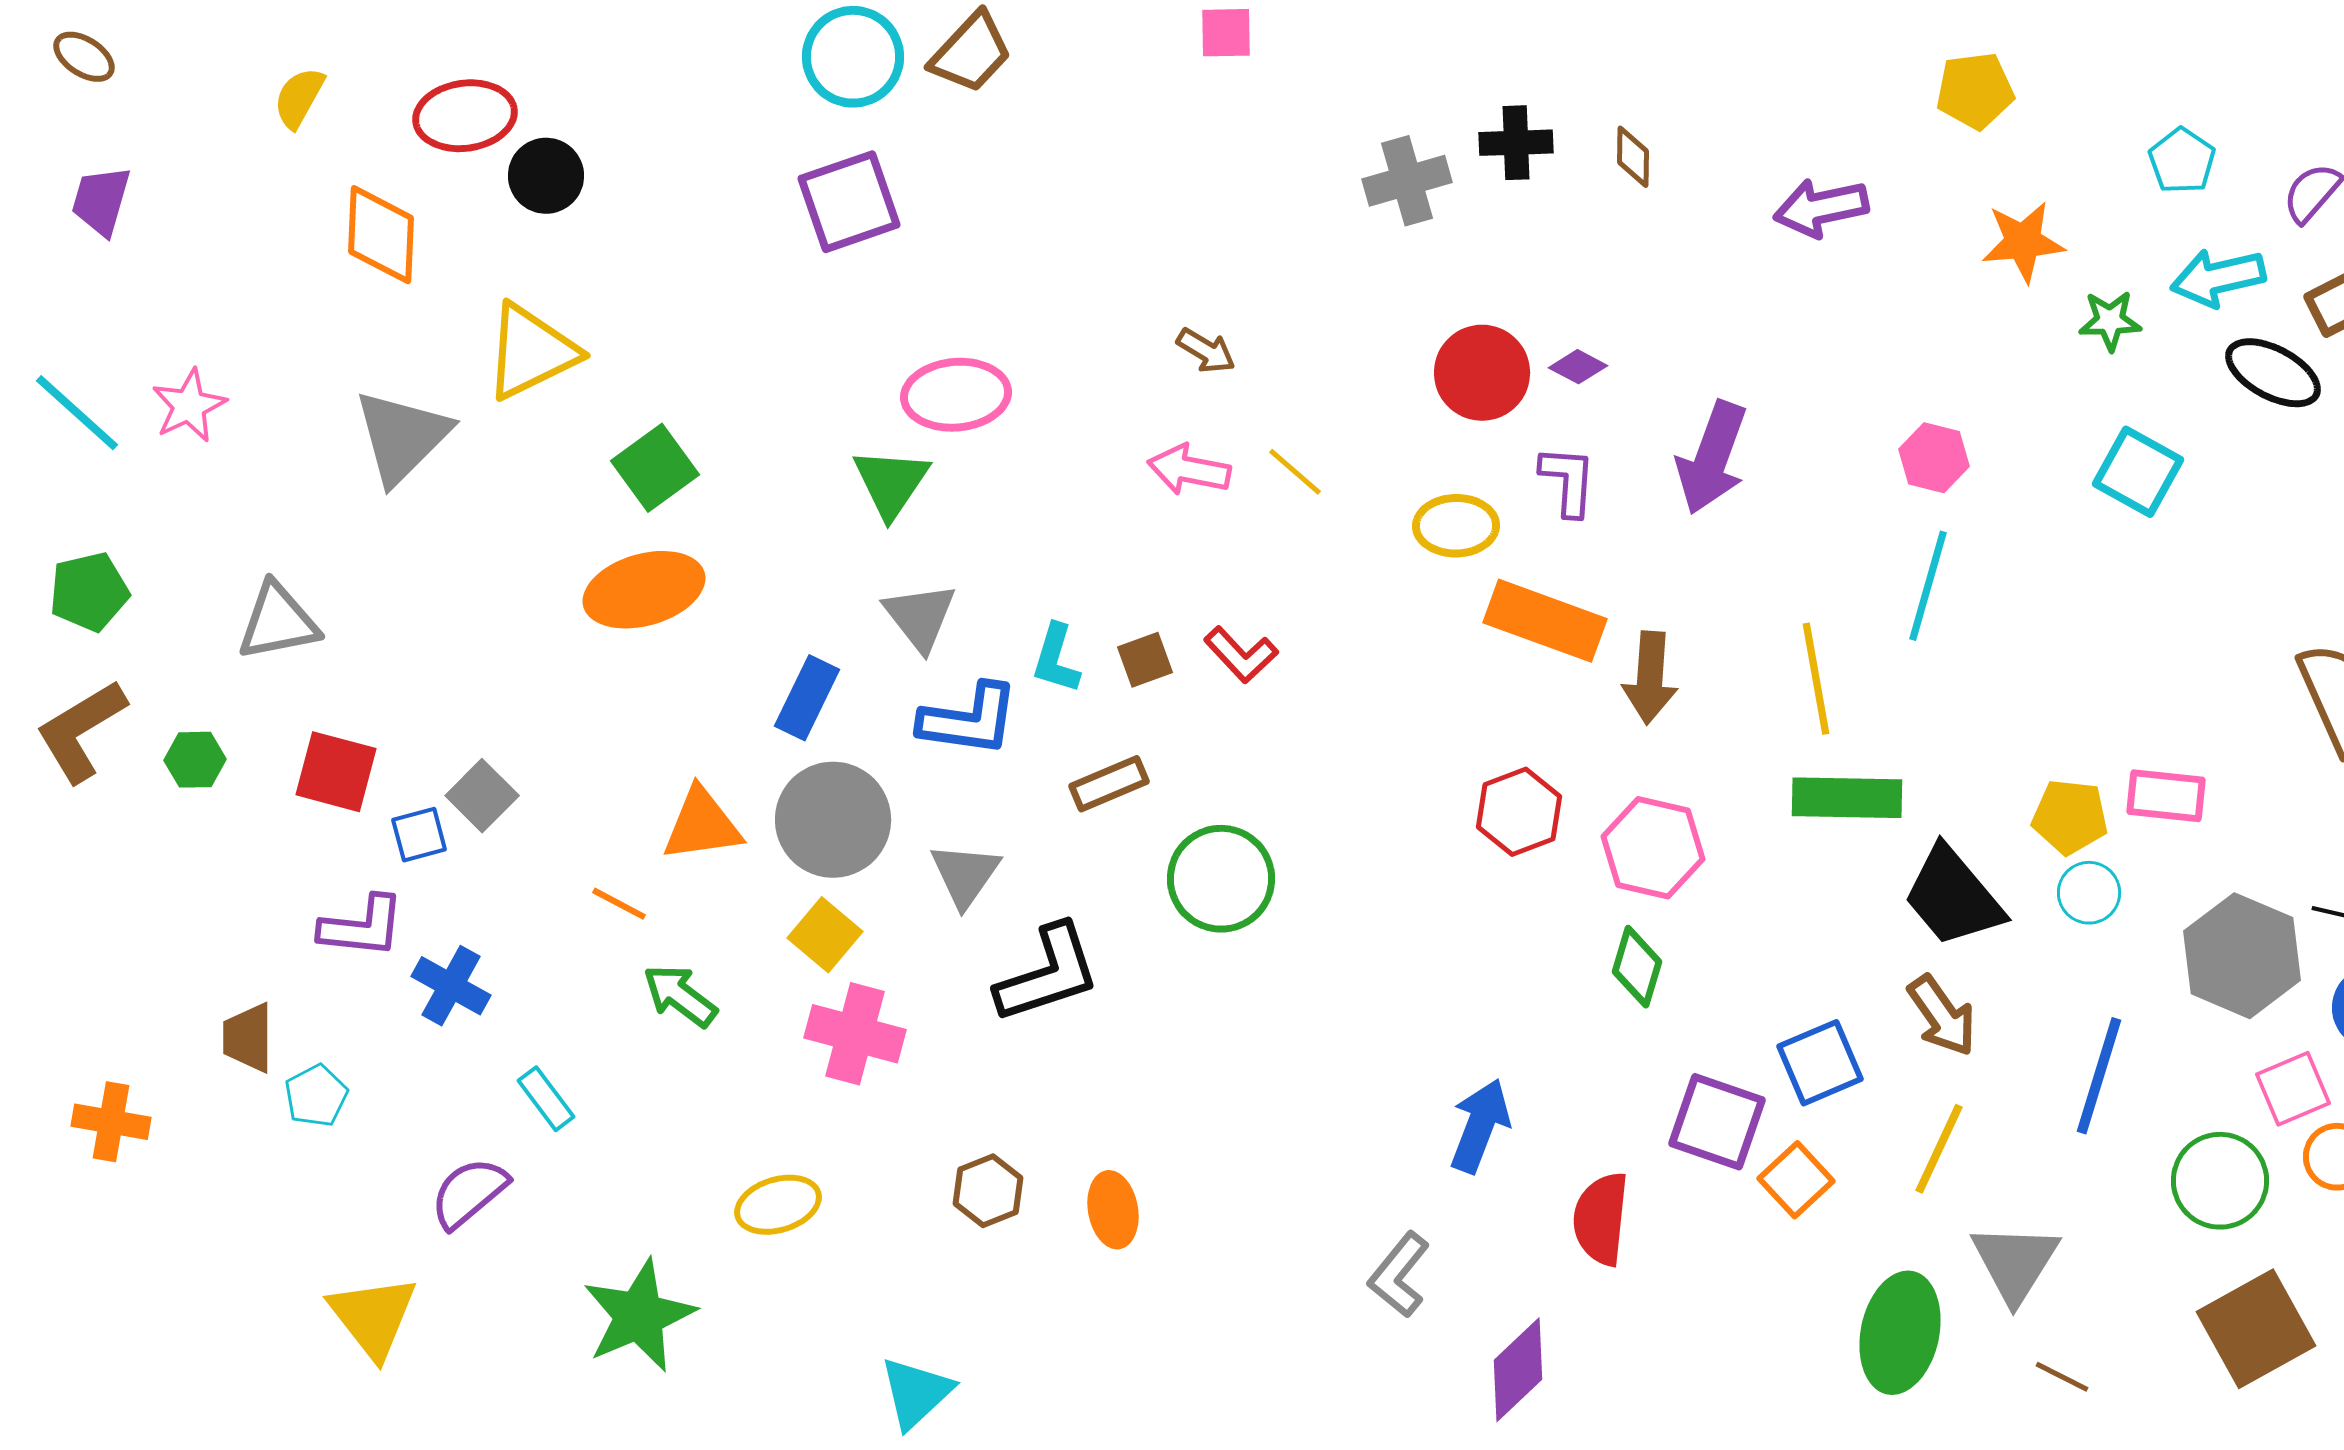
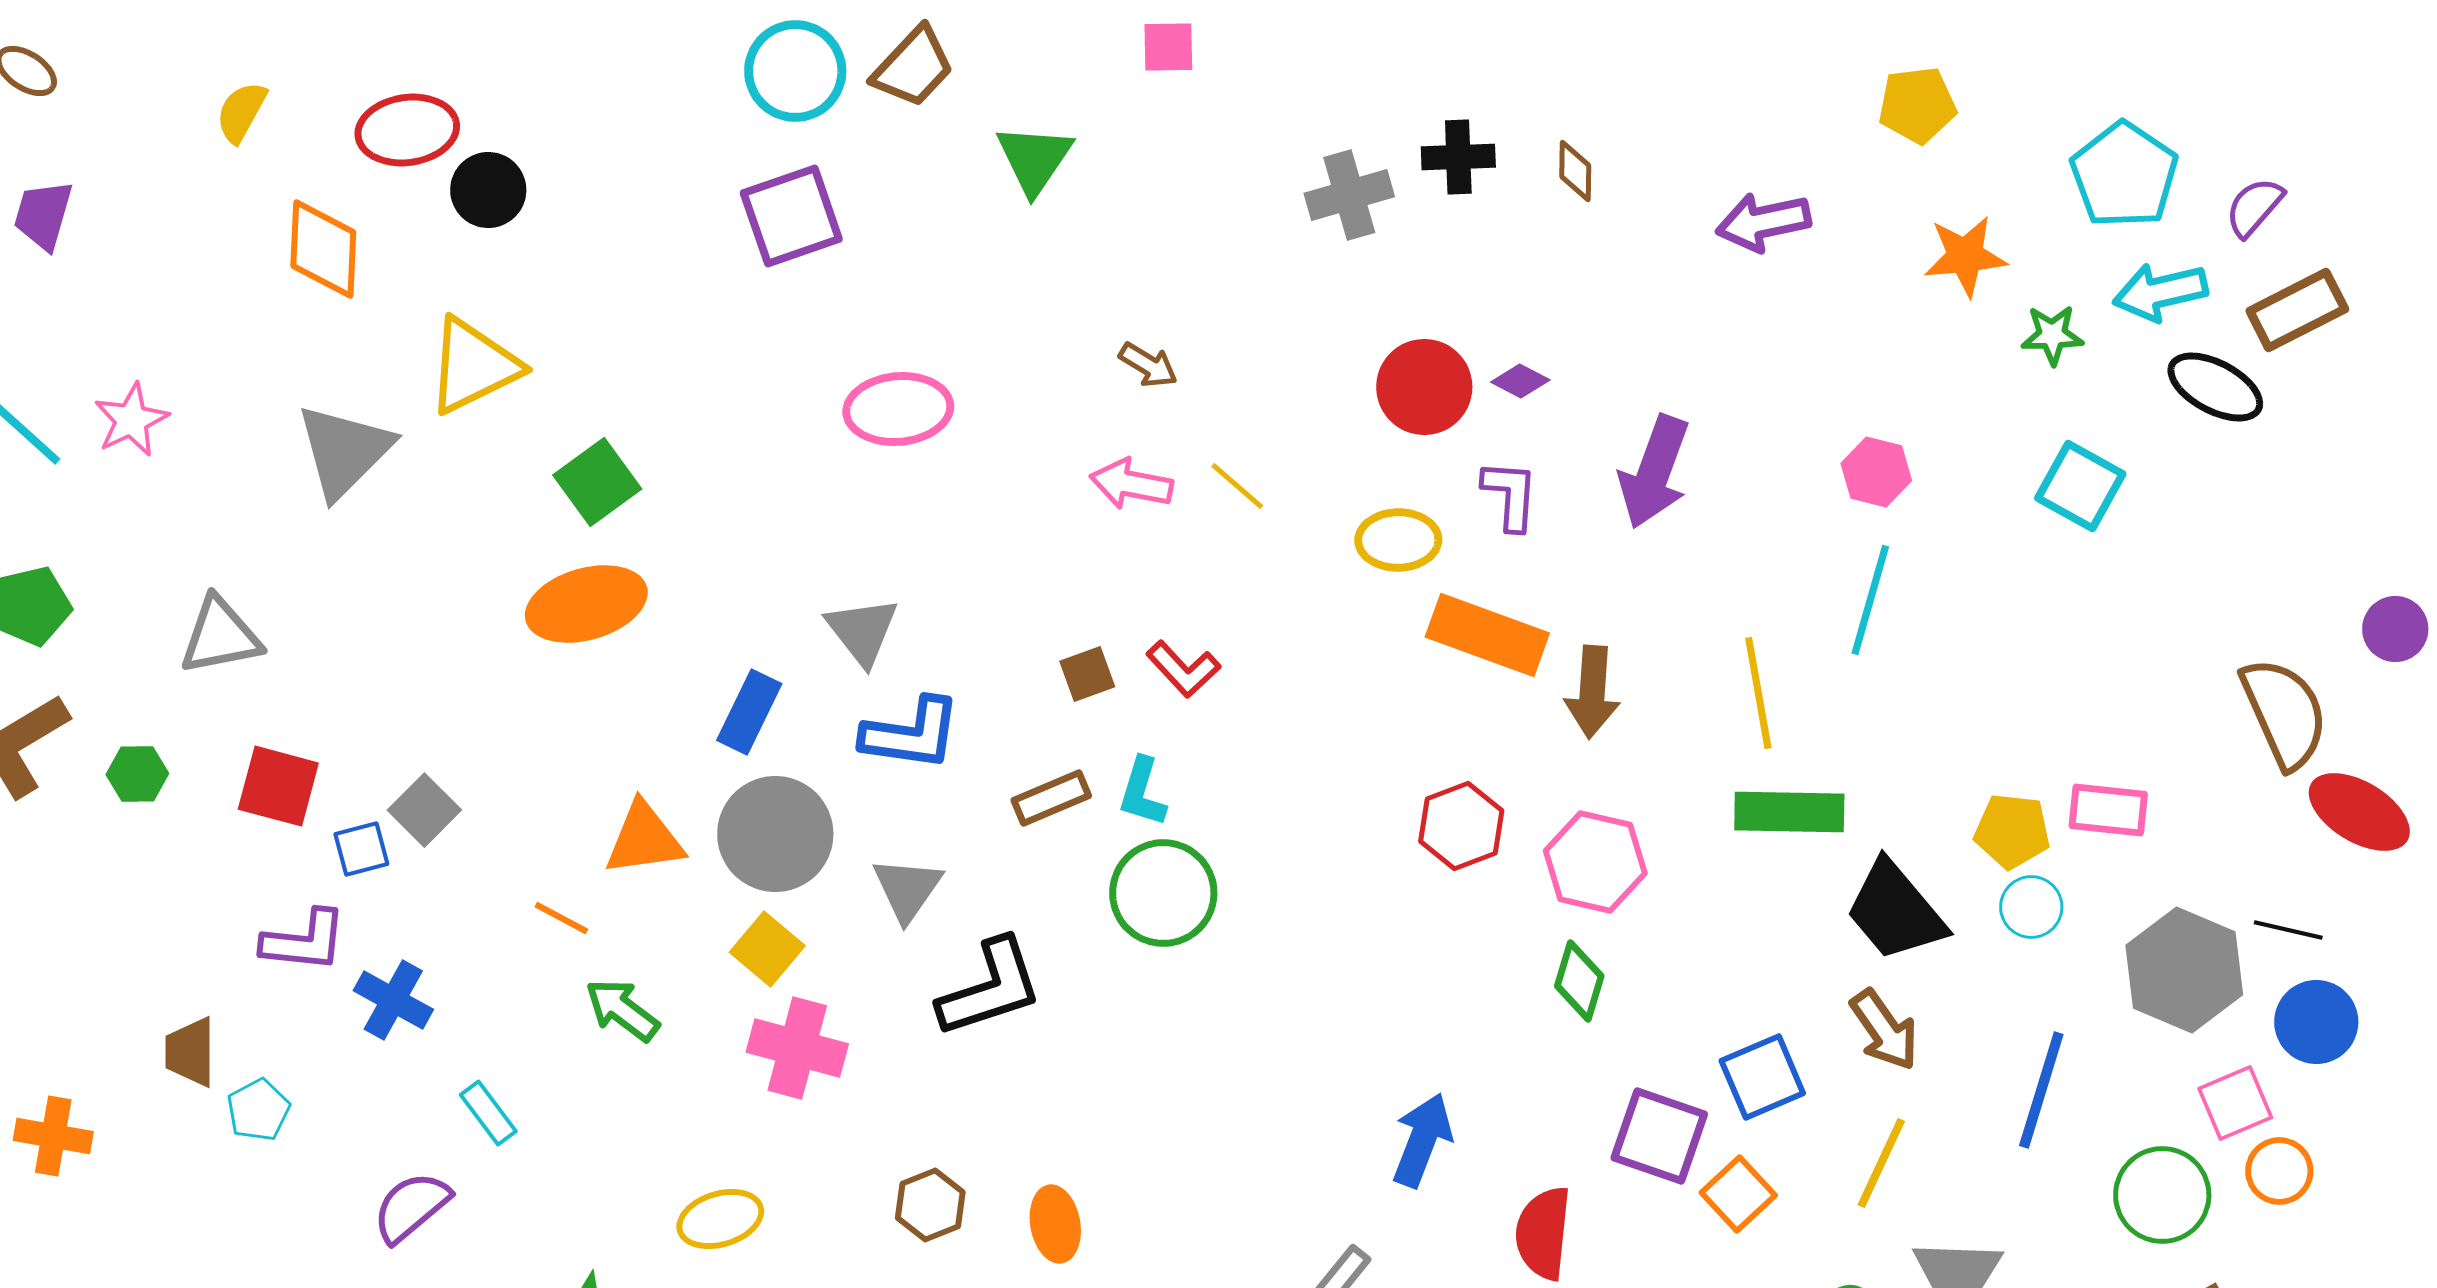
cyan pentagon: (2182, 161) -> (2124, 175), size x1.6
green triangle: (891, 483) -> (1034, 159), moved
cyan L-shape: (1056, 659) -> (1142, 792), moved

